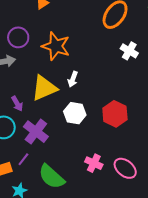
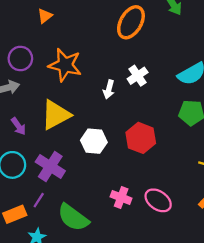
white cross: (129, 51) -> (138, 76), moved, turned 30
white arrow: (73, 79) -> (109, 89), moved
purple arrow: (17, 104) -> (18, 126), moved

